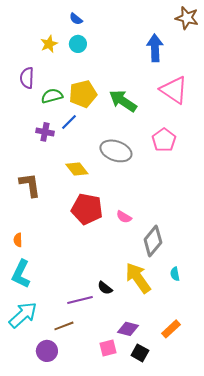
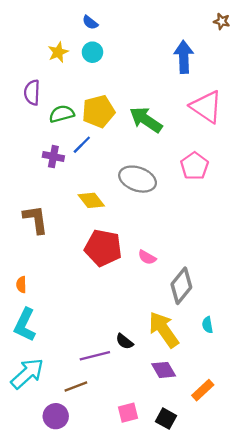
brown star: (187, 18) -> (222, 21), size x0.6
purple diamond: (128, 329) -> (164, 370), moved, turned 45

